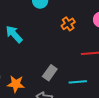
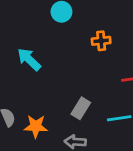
orange cross: (68, 24) -> (101, 41), turned 32

